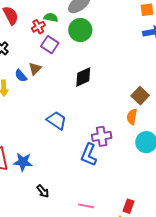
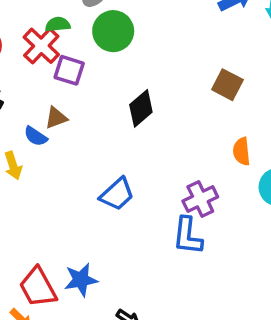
red cross: (38, 27) -> (41, 46), size x1.5
brown triangle: (35, 69) -> (56, 118), turned 40
brown square: (140, 96) -> (227, 85), moved
blue trapezoid: (56, 120) -> (117, 194), turned 120

